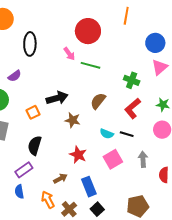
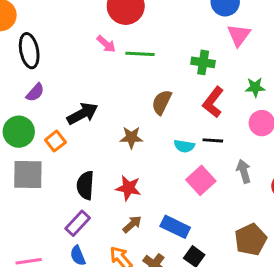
black ellipse: (30, 44) -> (29, 51), moved
black arrow: (57, 98) -> (82, 114), moved
orange square: (33, 112) -> (55, 141), moved
red star: (78, 155) -> (128, 188), moved
blue rectangle: (89, 187) -> (175, 227), turned -30

